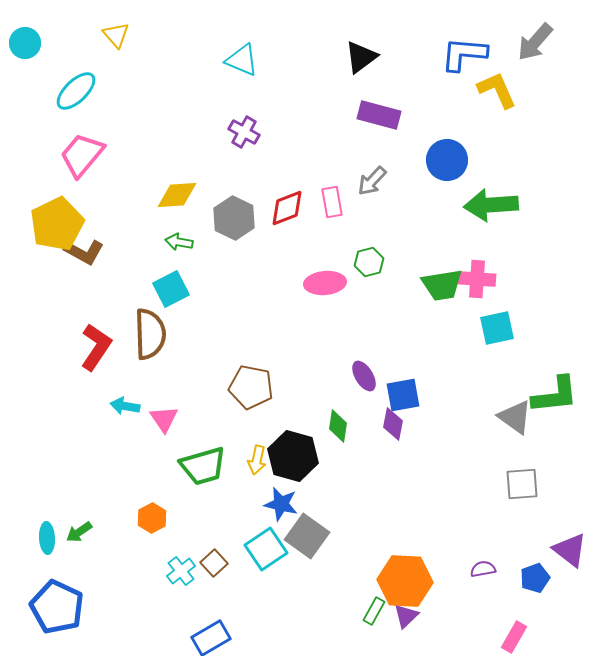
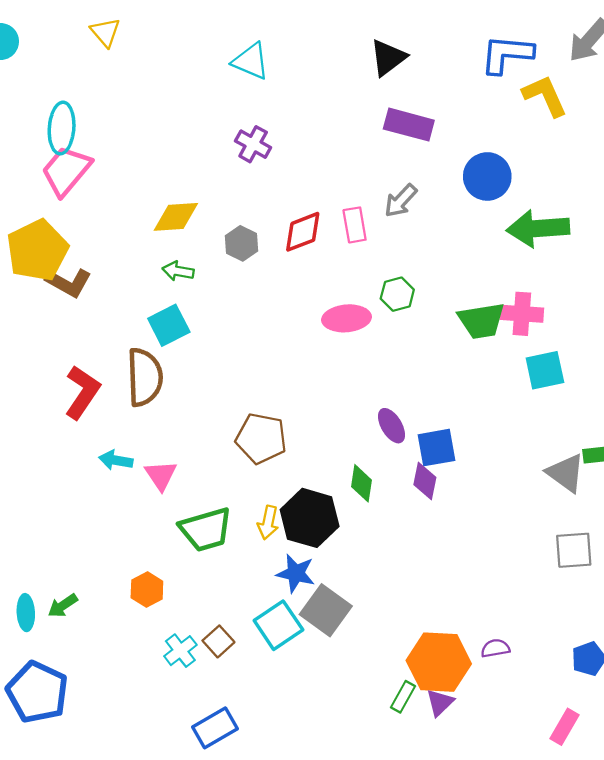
cyan ellipse: (76, 91) -> (62, 128), moved, turned -42
gray hexagon: (234, 218) -> (242, 243), size x0.7
purple semicircle: (483, 569) -> (495, 648), moved

